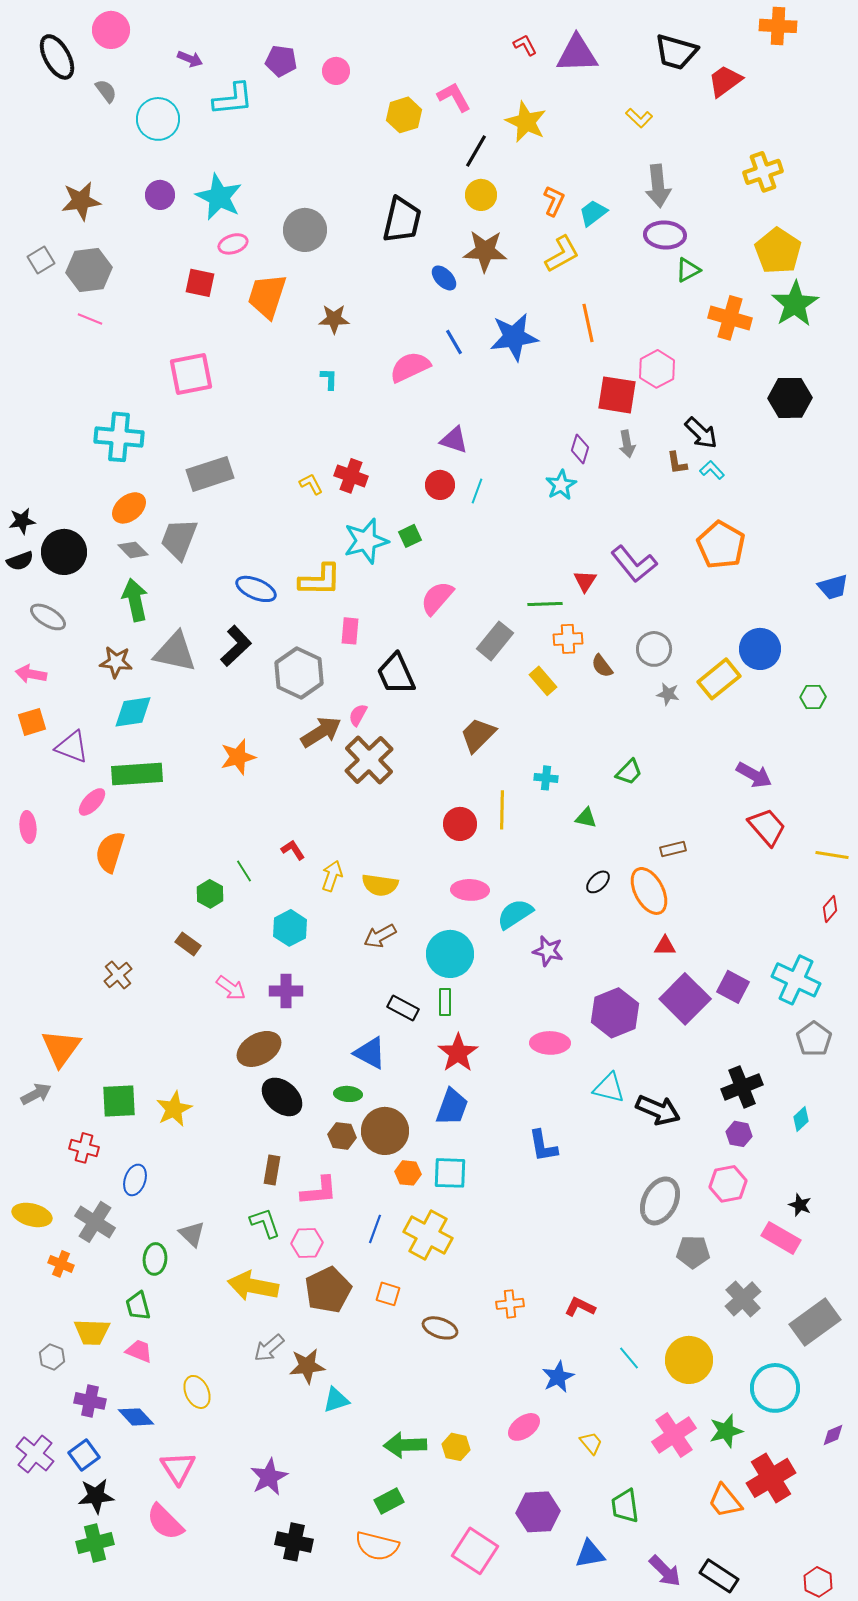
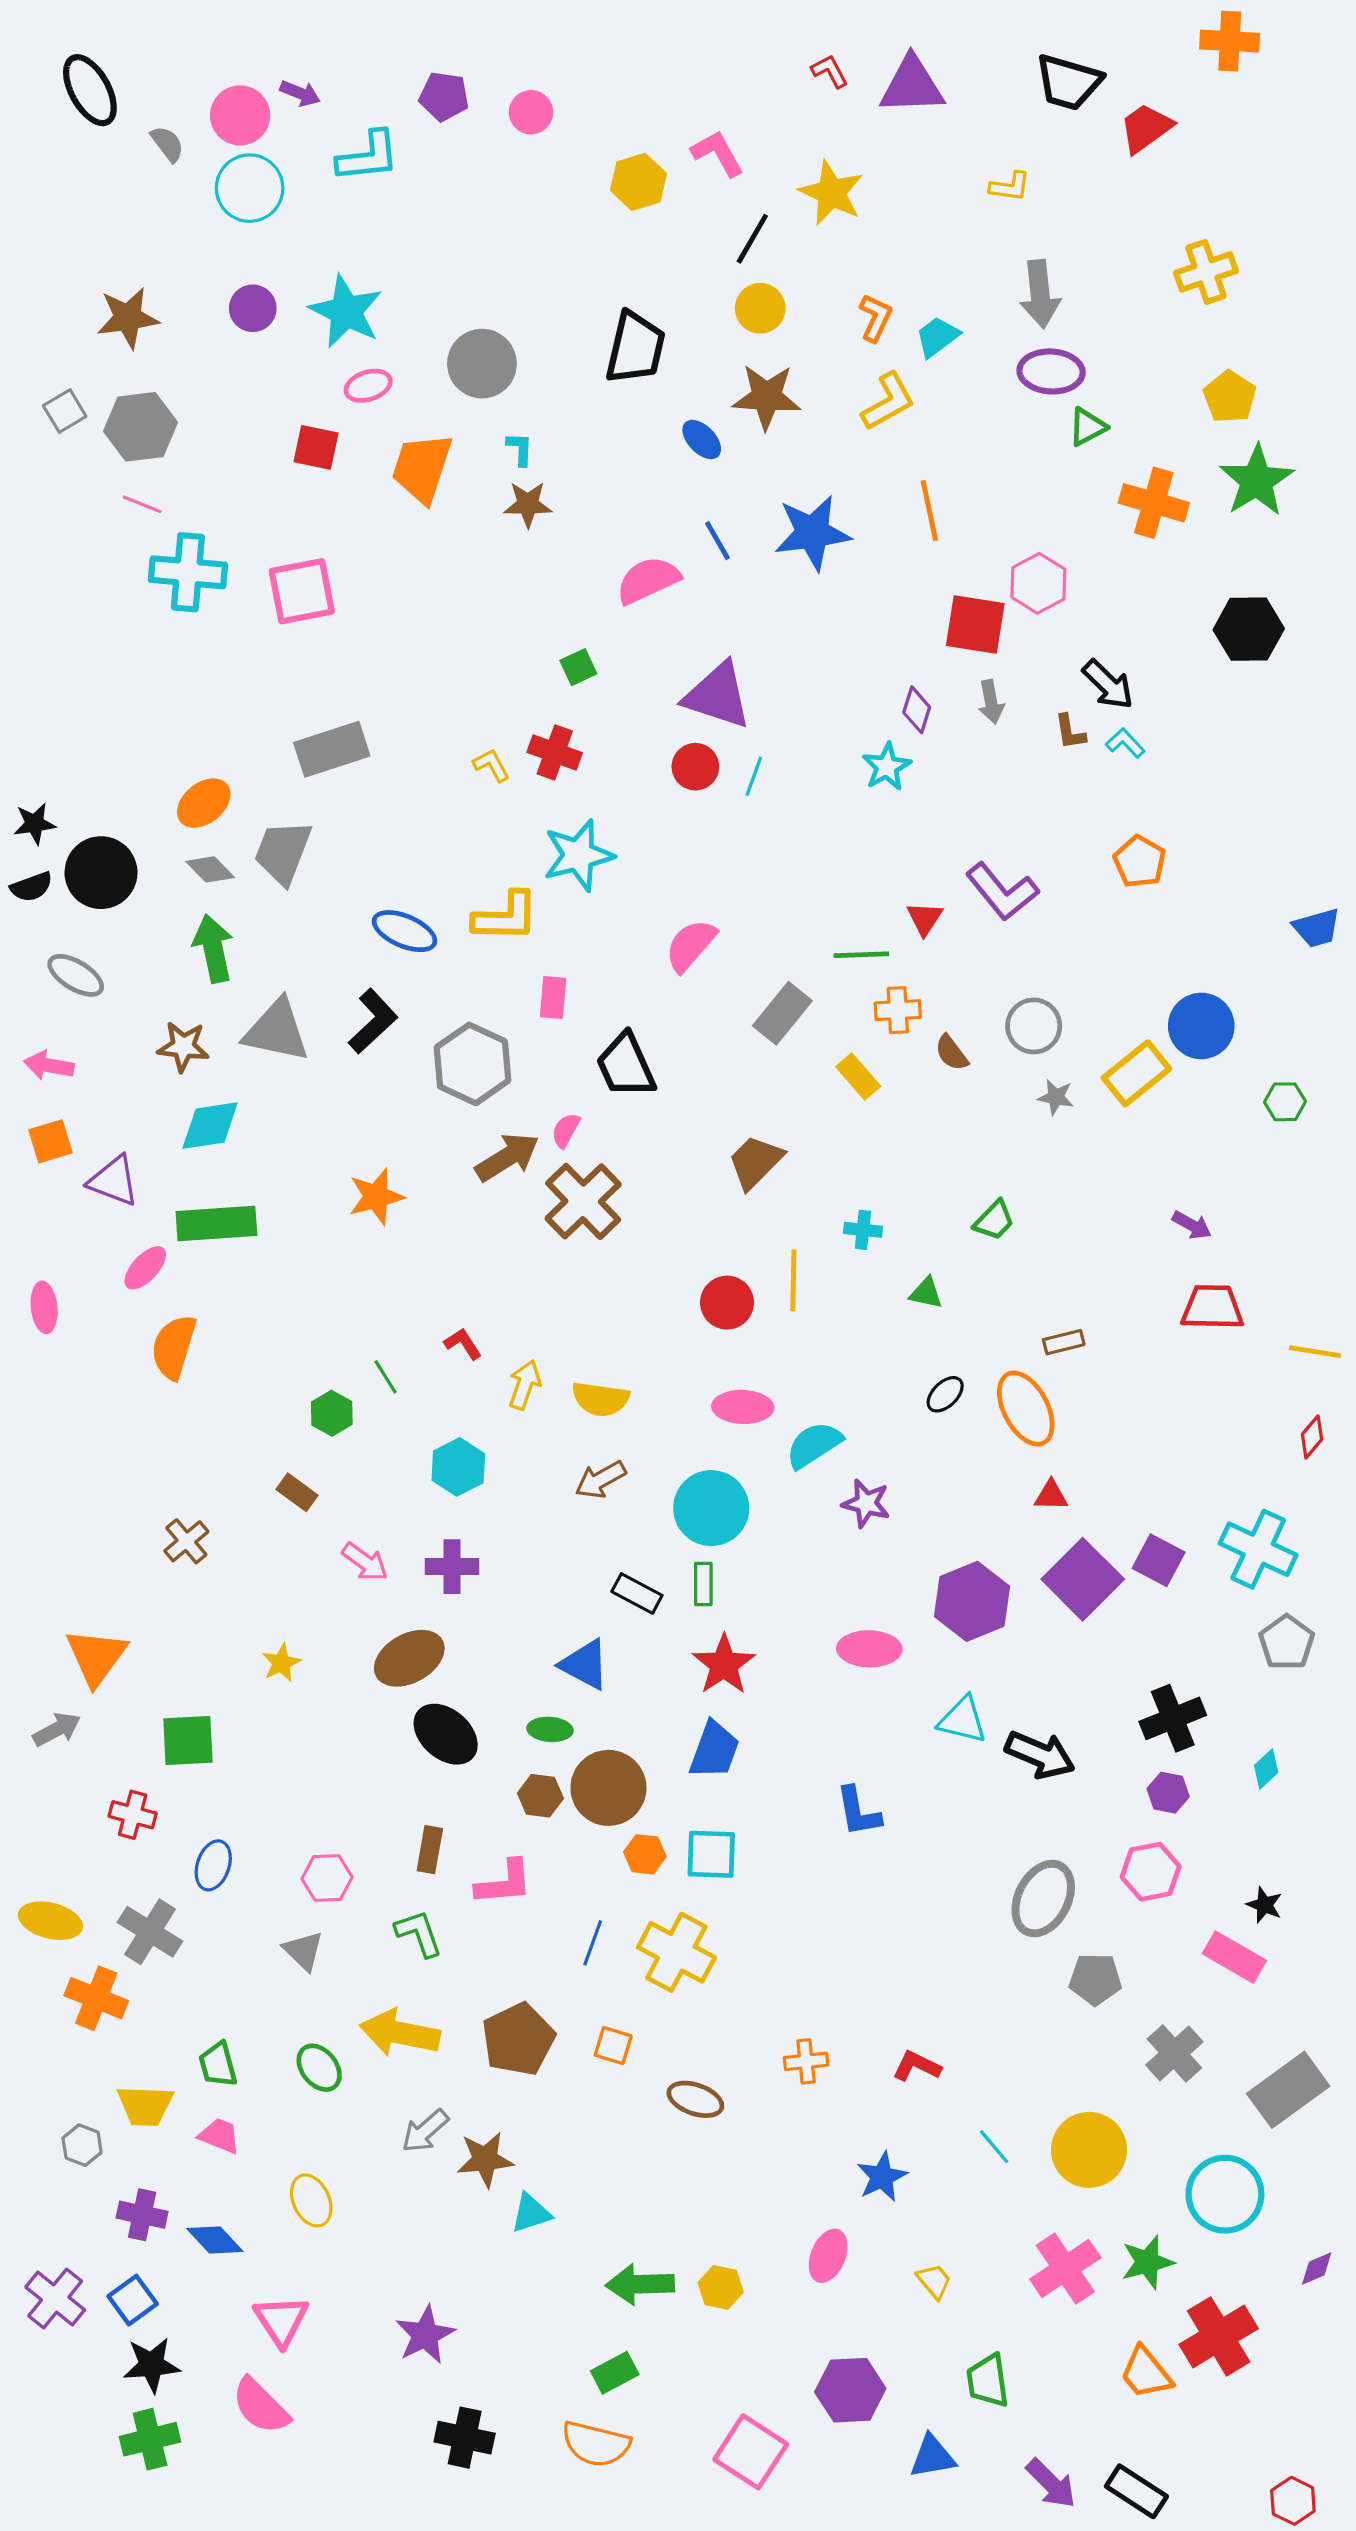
pink circle: (111, 30) -> (240, 115), moved
yellow L-shape: (639, 118) -> (1010, 187), turned -36
yellow pentagon: (778, 251) -> (1230, 397), size x0.7
cyan L-shape: (329, 379) -> (520, 449), moved
cyan cross: (119, 437) -> (188, 572), moved
purple triangle: (454, 440) -> (718, 696), size x1.6
green square: (410, 536) -> (578, 667), moved
orange pentagon: (721, 545) -> (1140, 862), size x0.7
purple arrow: (754, 775) -> (1192, 1225), size x0.7
red trapezoid: (767, 827) -> (1212, 1307), turned -48
yellow star: (174, 1109) -> (281, 1663), moved, size x0.7
pink hexagon: (307, 1243) -> (327, 1878), moved
green ellipse: (155, 1259) -> (319, 2068), moved, turned -44
orange cross: (61, 1264) -> (96, 1998), size x1.5
pink ellipse: (524, 1427) -> (828, 2256), turned -32

